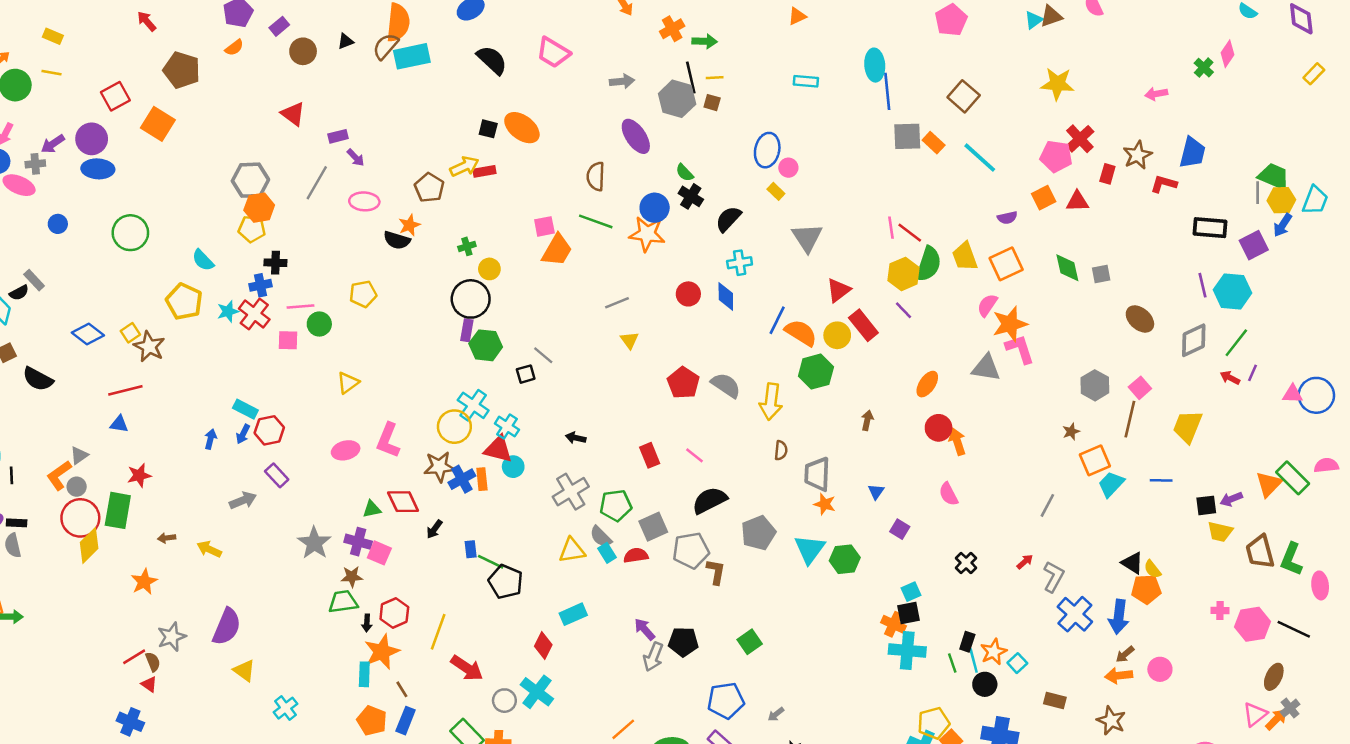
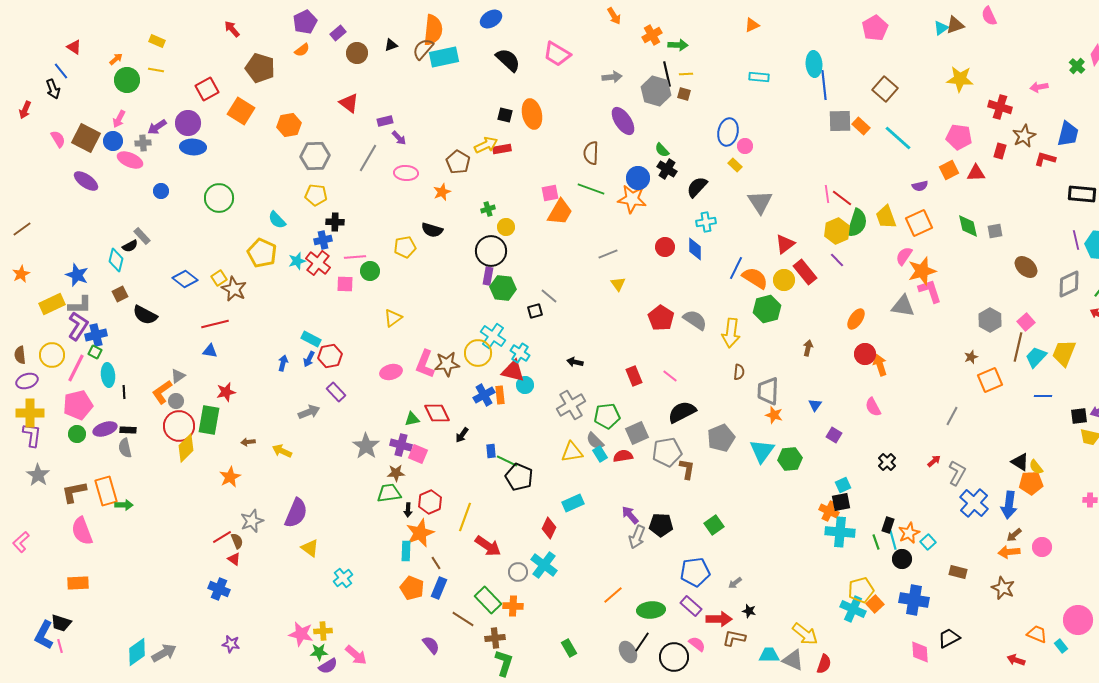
orange ellipse: (522, 128) -> (532, 114), turned 40
red cross: (1080, 139) -> (1000, 107), moved, turned -30
orange hexagon: (259, 208) -> (289, 125), moved
black semicircle: (397, 240) -> (432, 230), moved
brown star: (439, 467) -> (447, 364), moved
cyan trapezoid: (1111, 484) -> (1036, 357), moved

